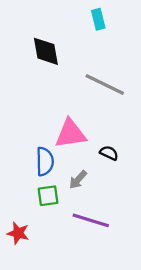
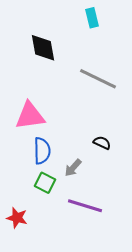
pink triangle: (70, 134) -> (30, 116), moved
green square: (48, 196) -> (45, 183), turned 35

